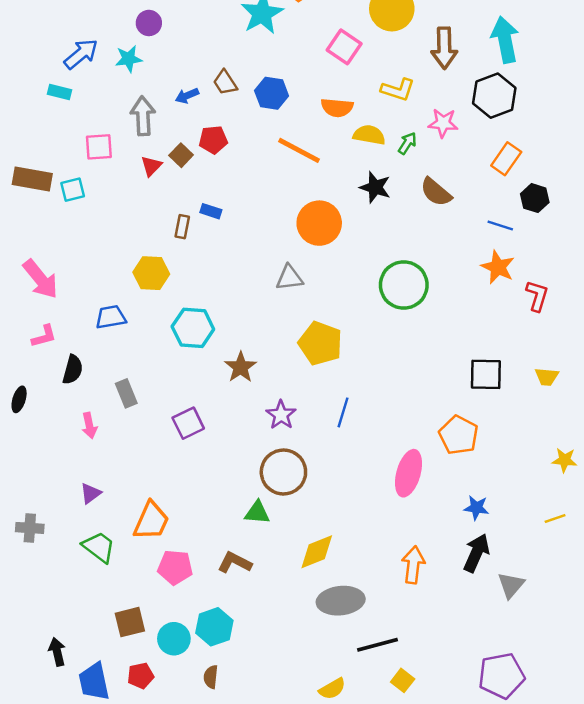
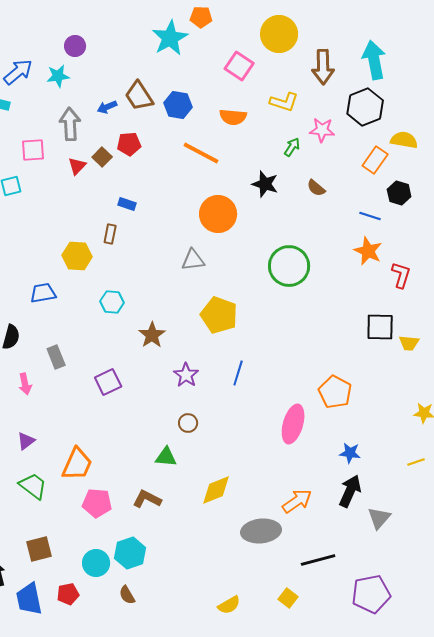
brown trapezoid: (225, 83) -> (139, 96), size x1.4
yellow semicircle: (369, 135) -> (404, 140), moved
brown semicircle: (436, 192) -> (316, 188), size x0.7
brown rectangle: (182, 227) -> (110, 234), moved
cyan hexagon: (193, 328) -> (112, 302), size x0.7
black square: (486, 374) -> (380, 327), moved
brown circle: (283, 472) -> (188, 423), size x0.5
orange arrow: (413, 565) -> (297, 501), turned 48
gray ellipse: (341, 601) -> (261, 531), moved
brown square: (130, 622) -> (39, 549), moved
black line: (378, 645) -> (318, 560), moved
brown semicircle: (211, 677) -> (127, 595), turned -36

